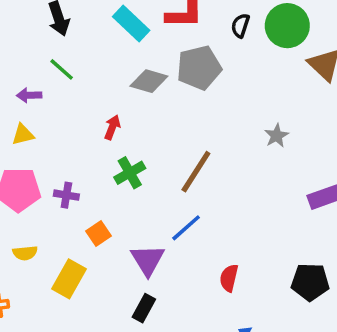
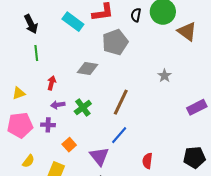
green line: (62, 69) -> (36, 53), turned 49
gray diamond: (149, 81) -> (87, 68), moved
purple arrow: (29, 95) -> (58, 105), moved
red arrow: (112, 127) -> (52, 83), moved
yellow semicircle: (25, 253) -> (28, 161), turned -40

